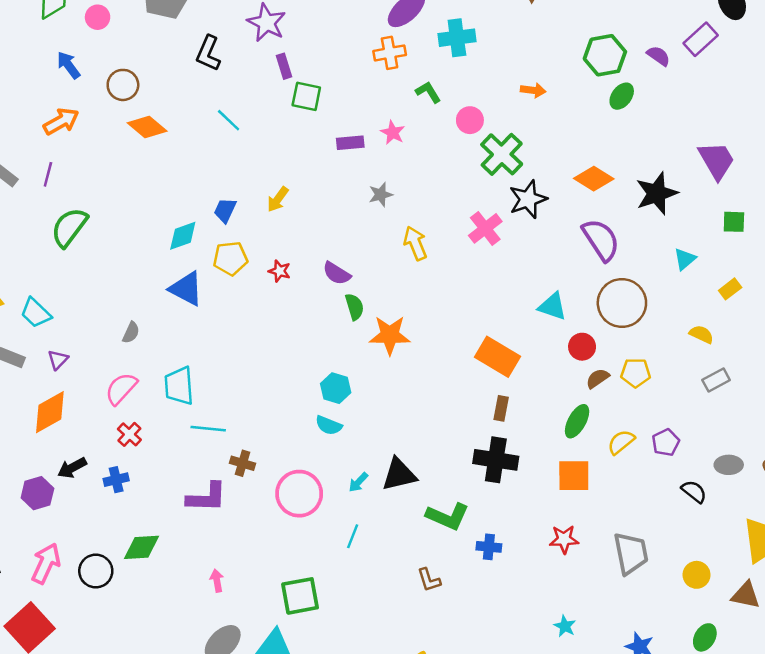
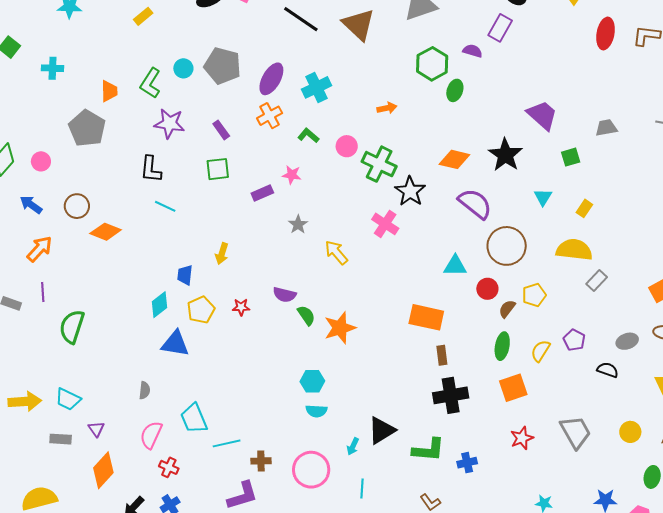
black L-shape: (208, 53) -> (151, 169), moved
purple rectangle: (284, 66) -> (221, 130), moved
yellow semicircle: (701, 334) -> (574, 250), size x1.8

